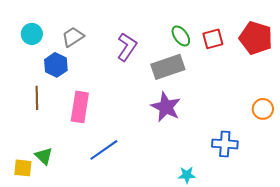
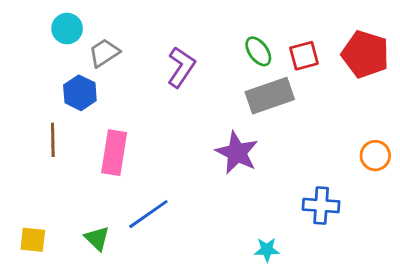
cyan circle: (32, 34) -> (67, 29), moved
gray rectangle: (168, 67) -> (270, 96), moved
green triangle: (44, 156) -> (97, 238), moved

